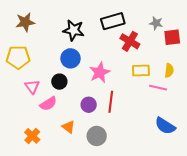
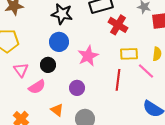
pink line: (158, 88) -> (146, 71), turned 30
red line: (111, 102) -> (118, 80), moved

